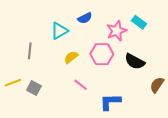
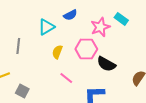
yellow semicircle: (71, 57) -> (57, 52), turned -32
black semicircle: (135, 62) -> (106, 64), moved
gray square: (34, 88) -> (22, 91), moved

